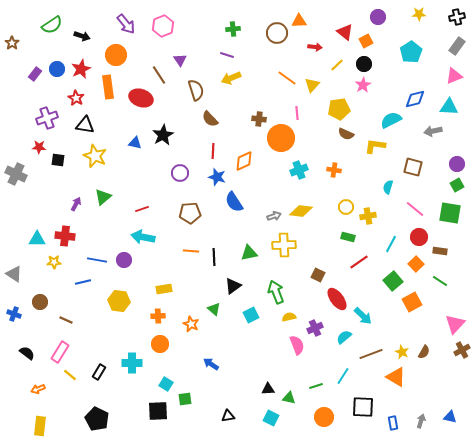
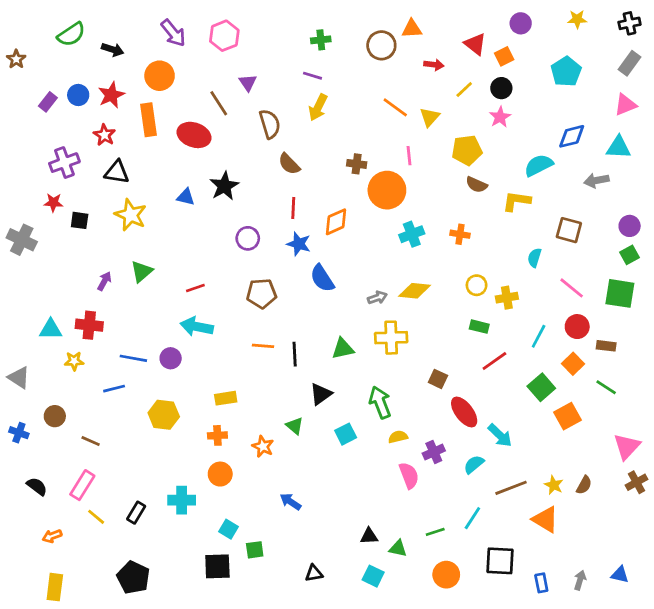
yellow arrow: (231, 78) -> (318, 107), turned -42

